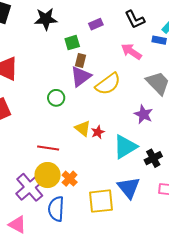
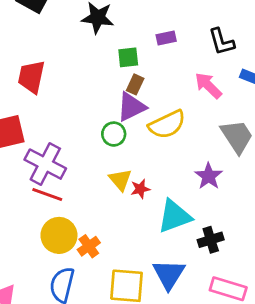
green circle: (56, 98) -> (114, 134), moved
red line: (48, 148) -> (47, 195), moved
purple cross: (30, 187) -> (45, 164), moved, turned -32

